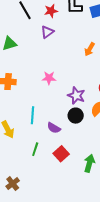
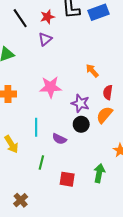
orange arrow: (90, 49) -> (92, 71), moved, turned 112
pink star: (49, 78) -> (50, 87), size x1.5
red square: (61, 154) -> (67, 179), moved, turned -35

